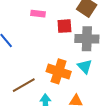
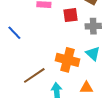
gray cross: (87, 39) -> (93, 26), size x0.7

